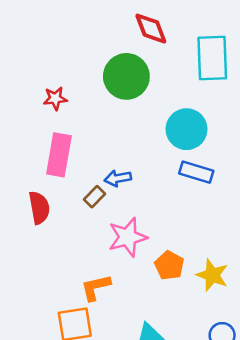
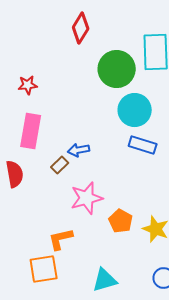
red diamond: (151, 29) -> (81, 28), moved, turned 52
green circle: (126, 76) -> (117, 69), moved

